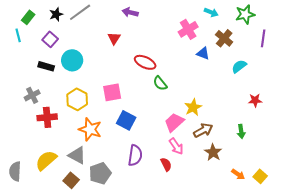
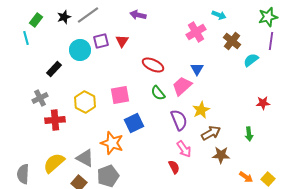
green star: (245, 14) -> (268, 17), moved
purple square: (50, 39) -> (101, 41), moved, turned 35
blue triangle: (203, 53) -> (197, 69), moved, turned 40
cyan circle: (72, 60) -> (80, 50), moved
black rectangle: (46, 66) -> (54, 69), turned -63
cyan semicircle: (239, 66) -> (251, 60), moved
green semicircle: (160, 83) -> (158, 93), moved
blue square: (126, 120) -> (134, 123), turned 36
pink trapezoid: (174, 122) -> (182, 86), moved
orange star: (90, 129) -> (112, 143), moved
brown star: (213, 152) -> (221, 155), turned -30
purple semicircle: (135, 155) -> (179, 120), moved, turned -30

